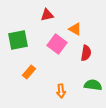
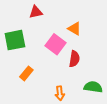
red triangle: (47, 15) -> (36, 12), moved
red semicircle: (86, 53) -> (74, 59), moved

